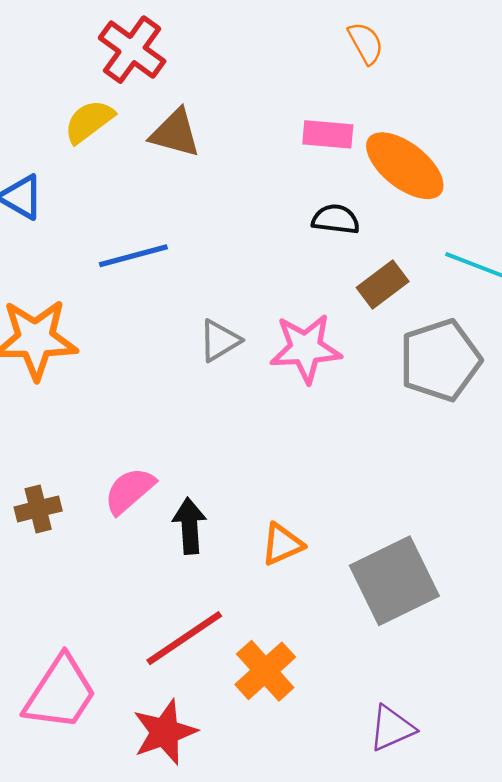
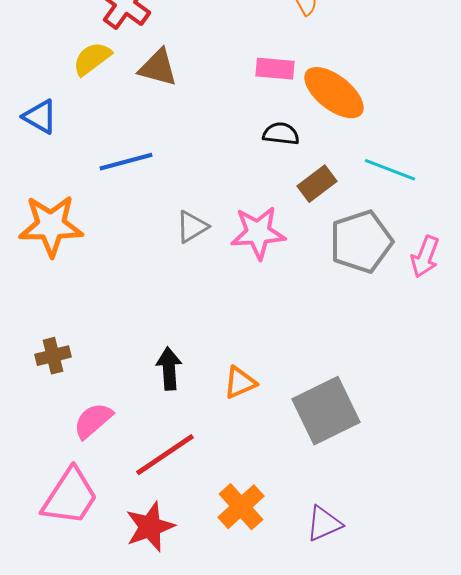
pink semicircle: (129, 491) -> (93, 421), moved
orange cross: (265, 671) -> (241, 507), moved

